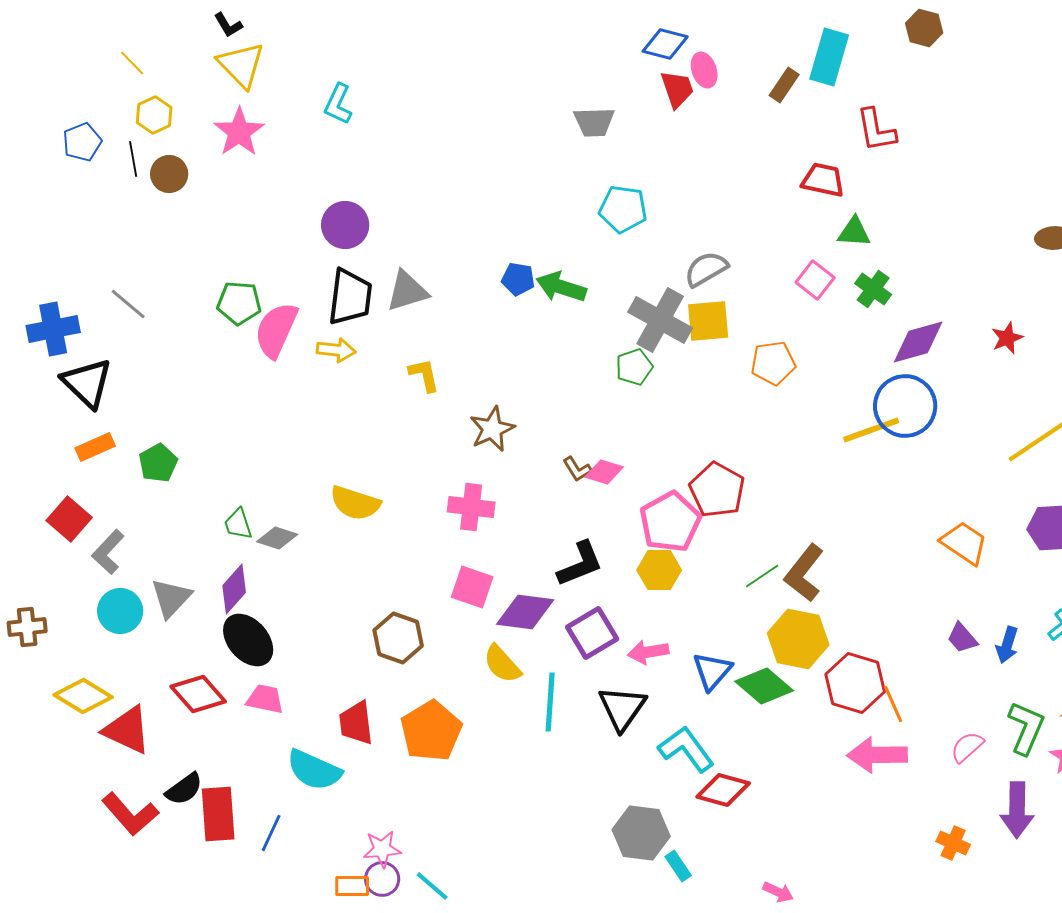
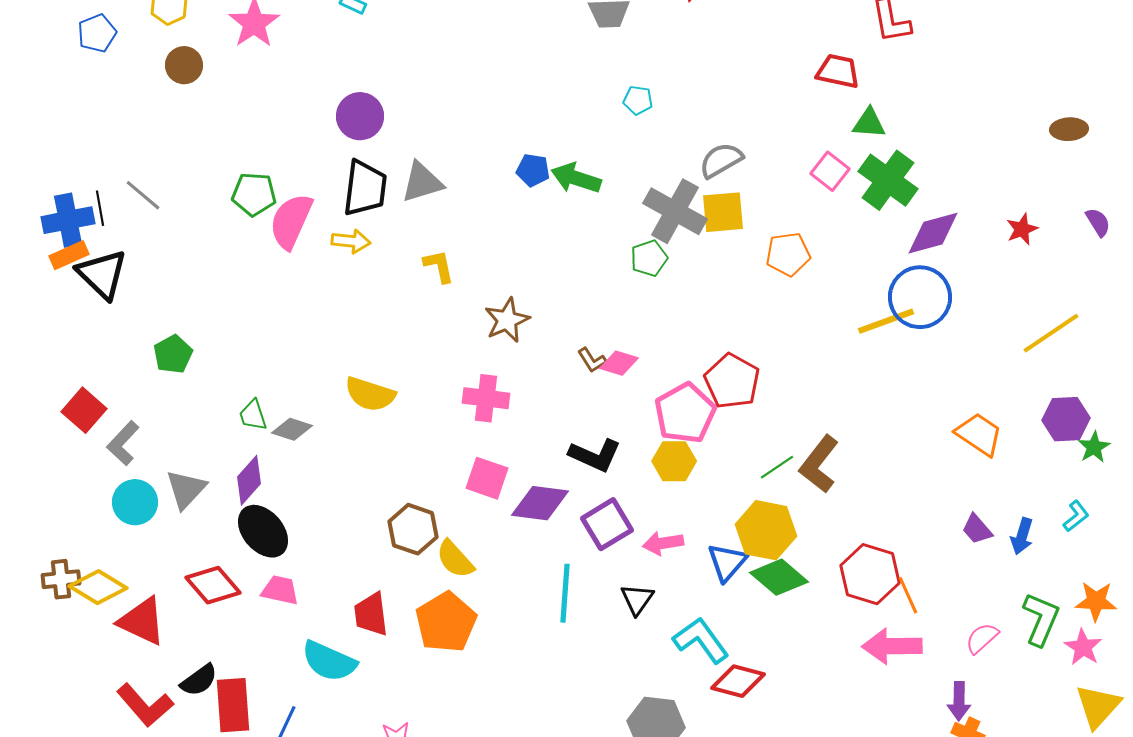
black line: (133, 159) -> (100, 208), moved
cyan pentagon: (623, 209) -> (638, 100), size x0.6
green cross: (873, 289) -> (888, 180), size x1.6
orange rectangle: (95, 447) -> (69, 255), moved
black L-shape: (580, 564) -> (595, 455), turned 46
brown cross: (27, 627) -> (61, 579), moved
yellow hexagon: (798, 639) -> (766, 530), moved
yellow semicircle: (502, 664) -> (455, 559), moved
black triangle: (622, 708) -> (637, 599), size x0.7
purple arrow: (1017, 810) -> (959, 701), moved, size x0.7

